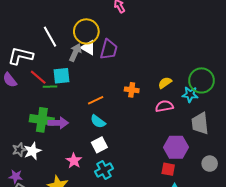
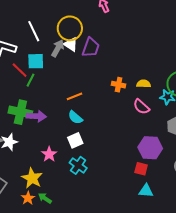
cyan square: (62, 76) -> (36, 61), moved
yellow semicircle: (165, 83) -> (144, 84), turned 32
green line: (50, 87) -> (31, 80), turned -64
orange cross: (132, 90) -> (119, 85), moved
pink semicircle: (164, 106) -> (141, 107), turned -132
cyan cross: (104, 170) -> (78, 165), turned -30

